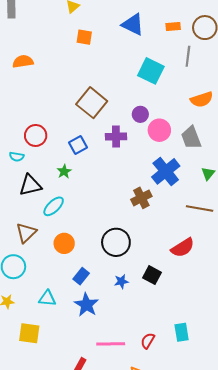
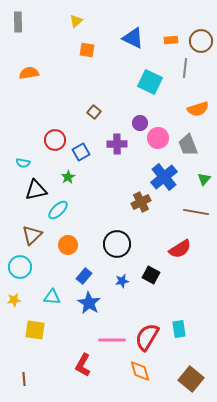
brown square: (92, 103) -> (94, 112), size x0.5
red circle: (36, 135) -> (55, 140), moved
red semicircle: (148, 341) -> (147, 337), size x1.8

